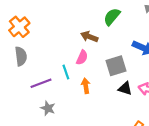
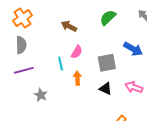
brown arrow: (89, 37) -> (69, 26), moved
purple line: (41, 83) -> (24, 70), moved
black triangle: (125, 88) -> (106, 89), moved

